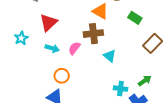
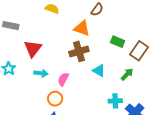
green rectangle: (135, 18) -> (118, 42), moved
pink semicircle: (74, 48) -> (63, 79), moved
green arrow: (145, 81) -> (127, 74), moved

